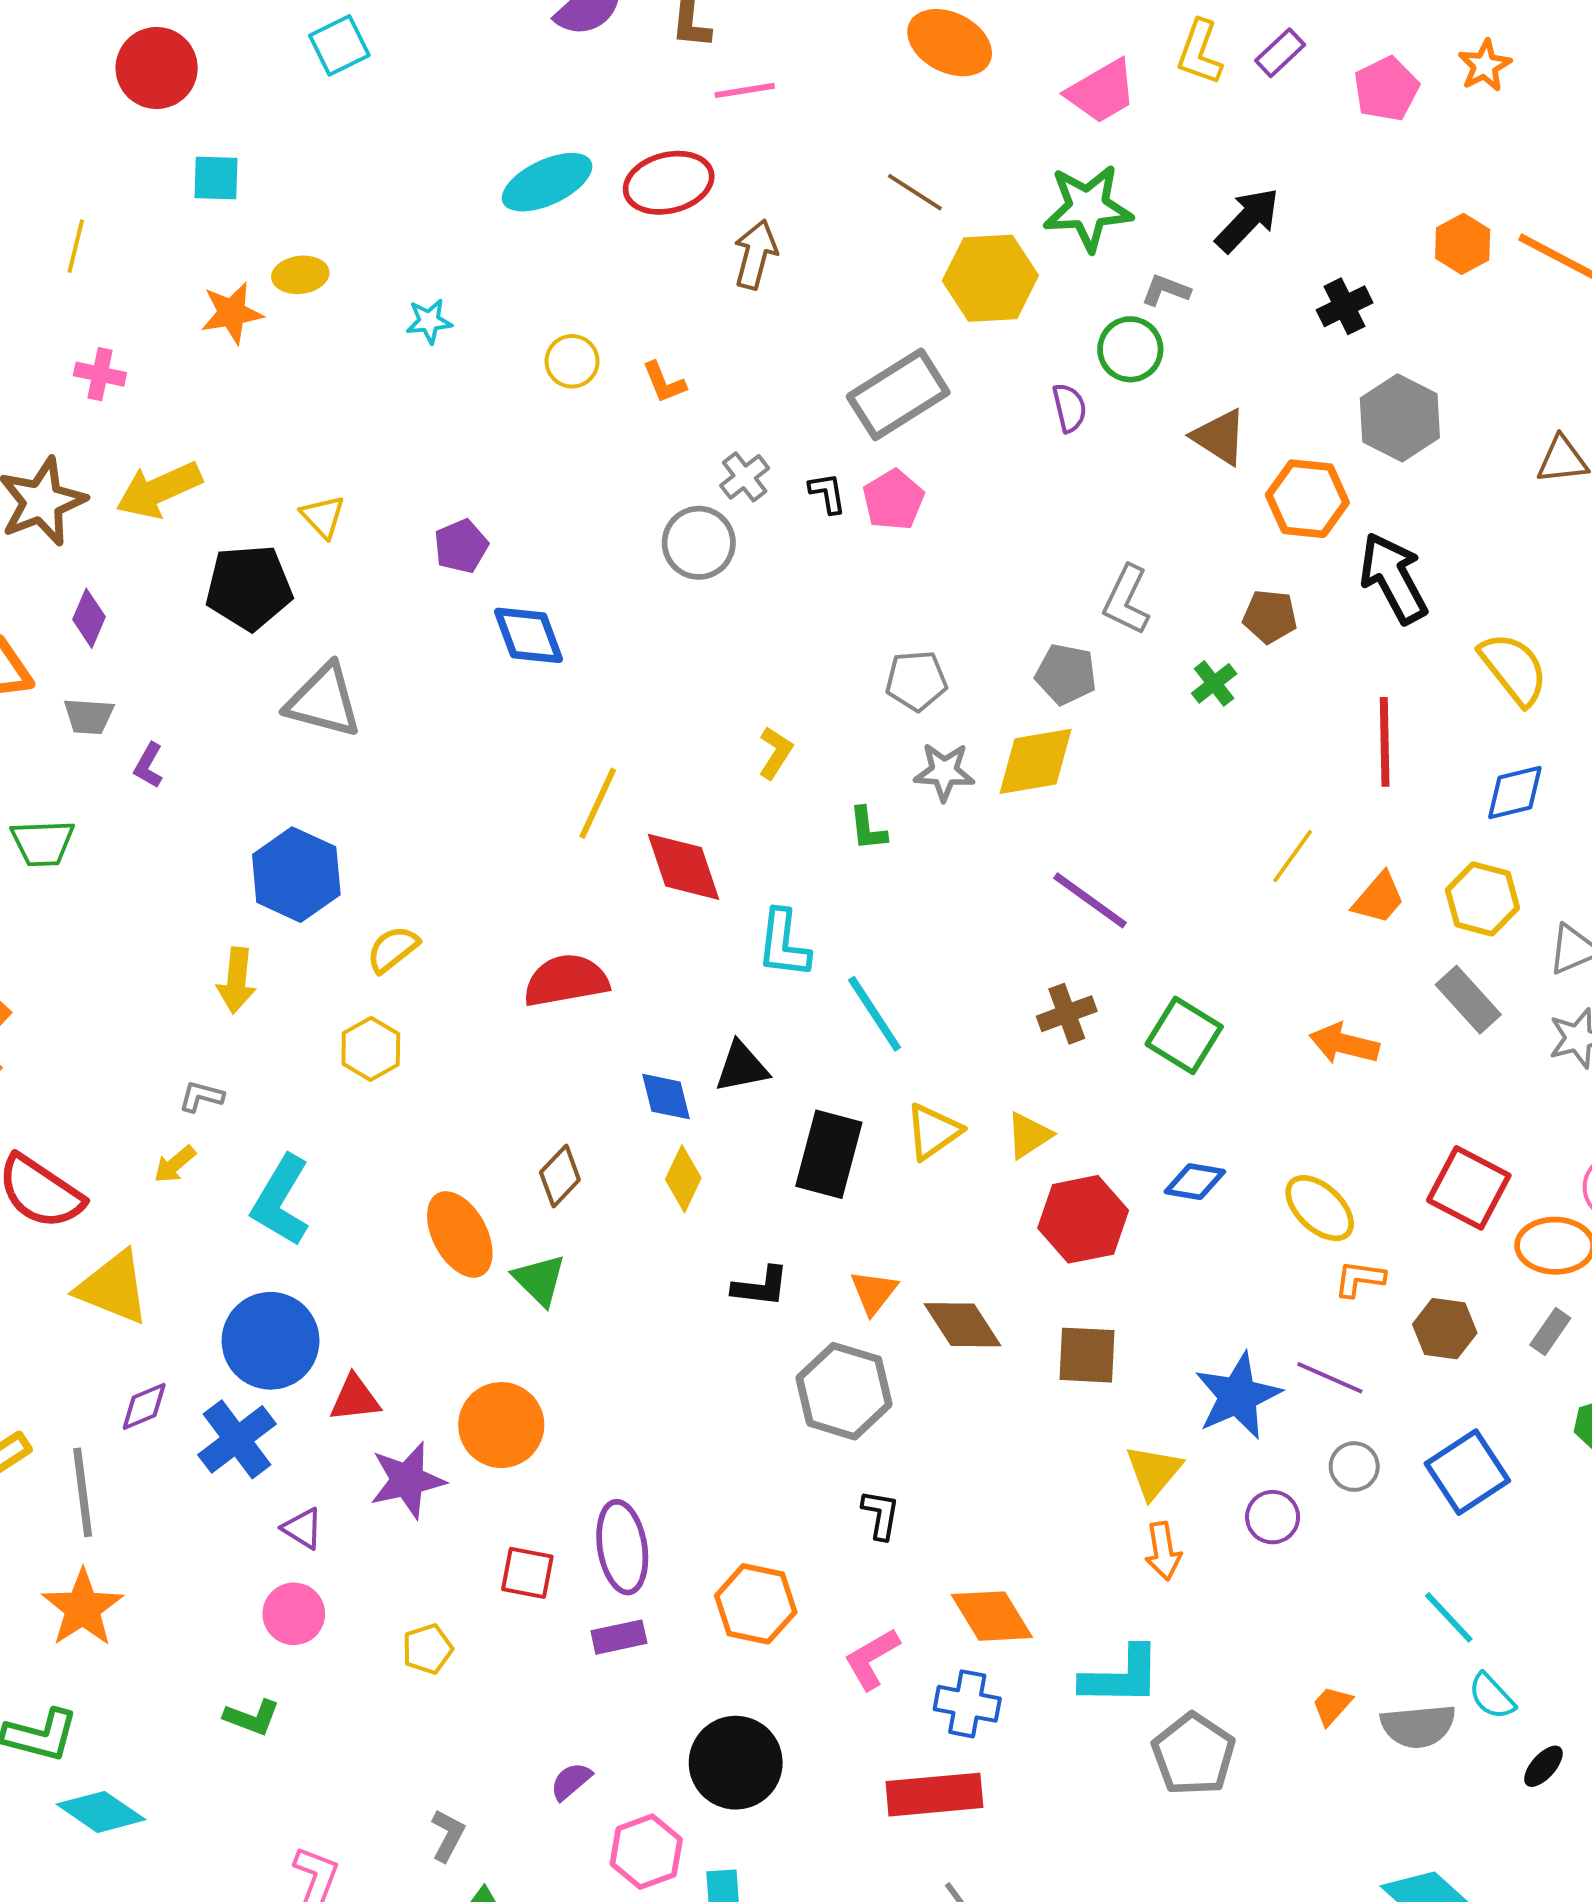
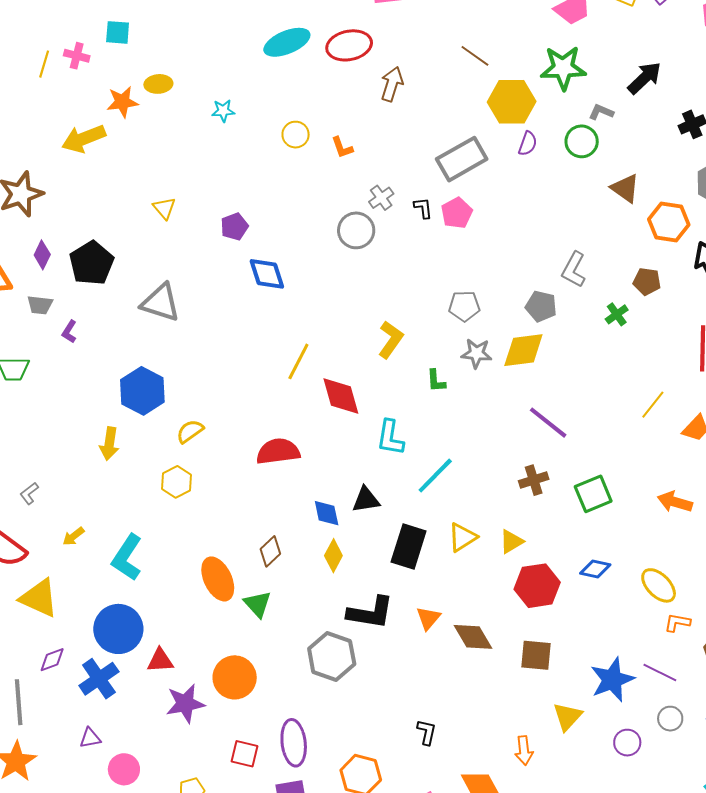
pink cross: (100, 374) -> (77, 56), moved
purple semicircle: (1069, 408) -> (528, 144), moved, turned 30
yellow arrow: (159, 490) -> (84, 139), moved
black pentagon: (249, 587) -> (92, 263), moved, turned -30
yellow L-shape: (776, 753) -> (391, 340), size x1.4
cyan line: (875, 1014) -> (435, 476), turned 75
green square: (1184, 1035) -> (593, 494), turned 33
gray L-shape: (201, 1096) -> (29, 493), moved, turned -55
black L-shape: (761, 1287) -> (370, 613), size x1.6
gray hexagon: (844, 1391) -> (332, 656), moved
purple triangle: (302, 1528) -> (90, 738), moved, turned -45
orange arrow: (1163, 1551) -> (524, 751), moved

